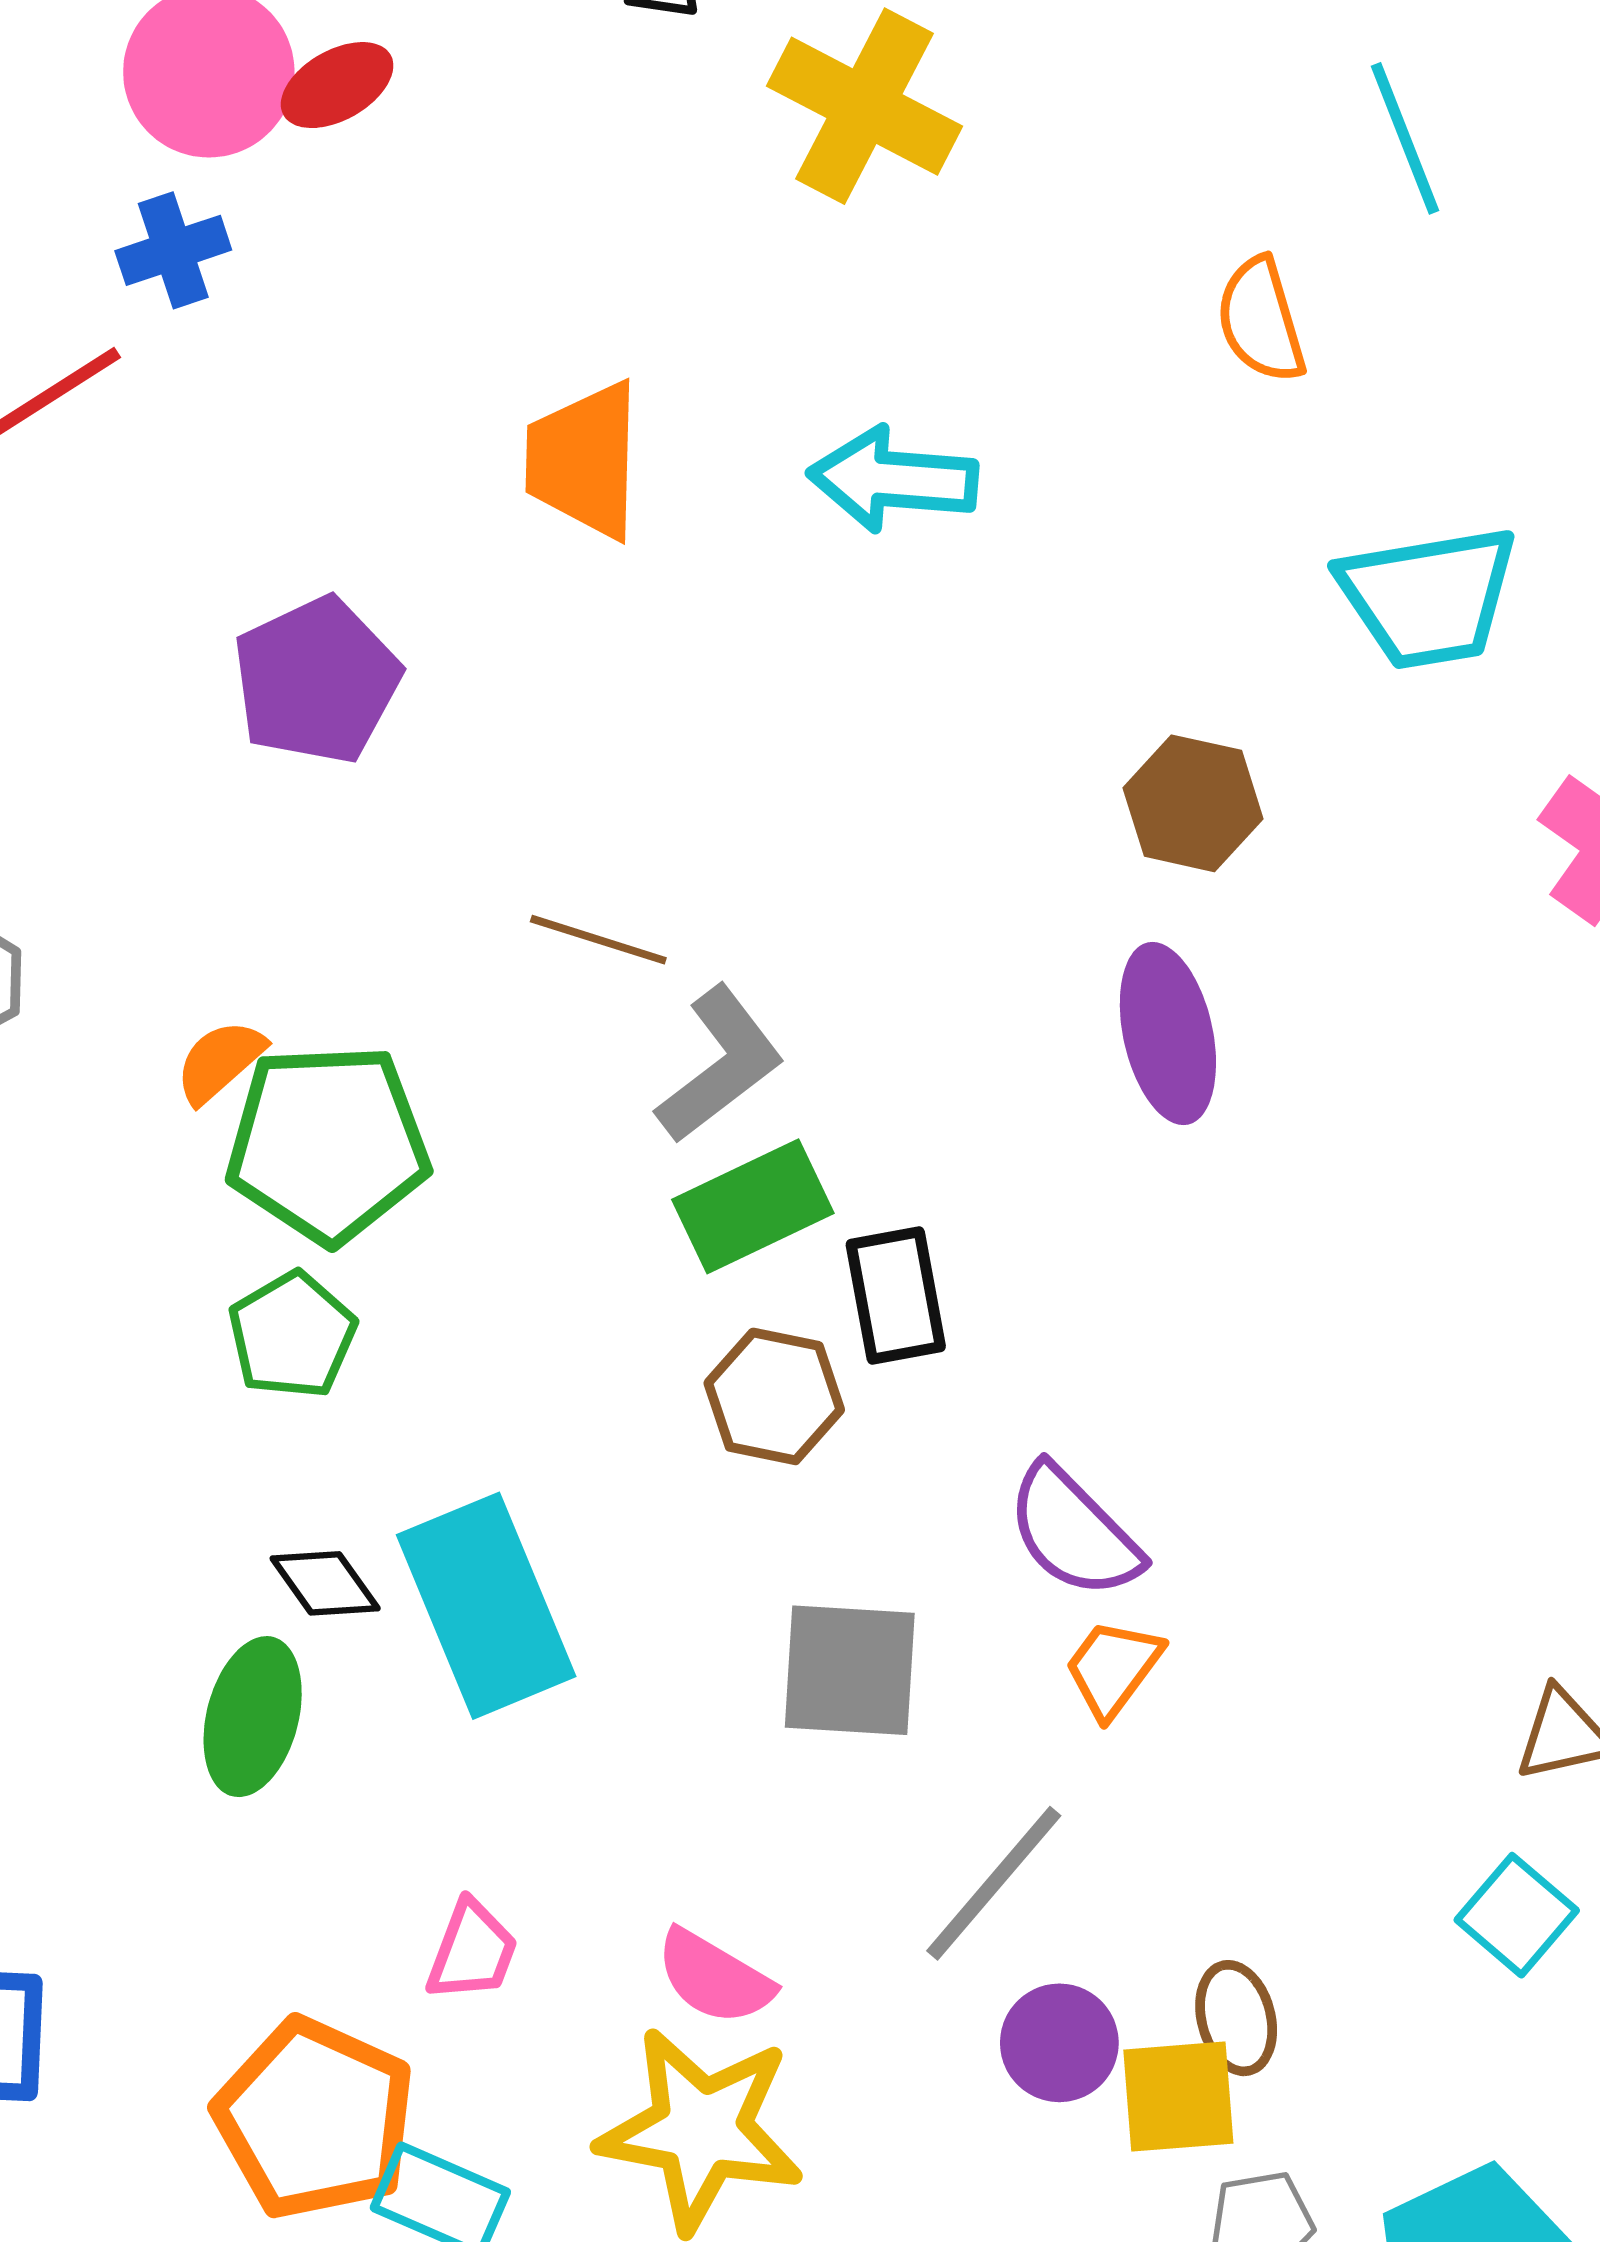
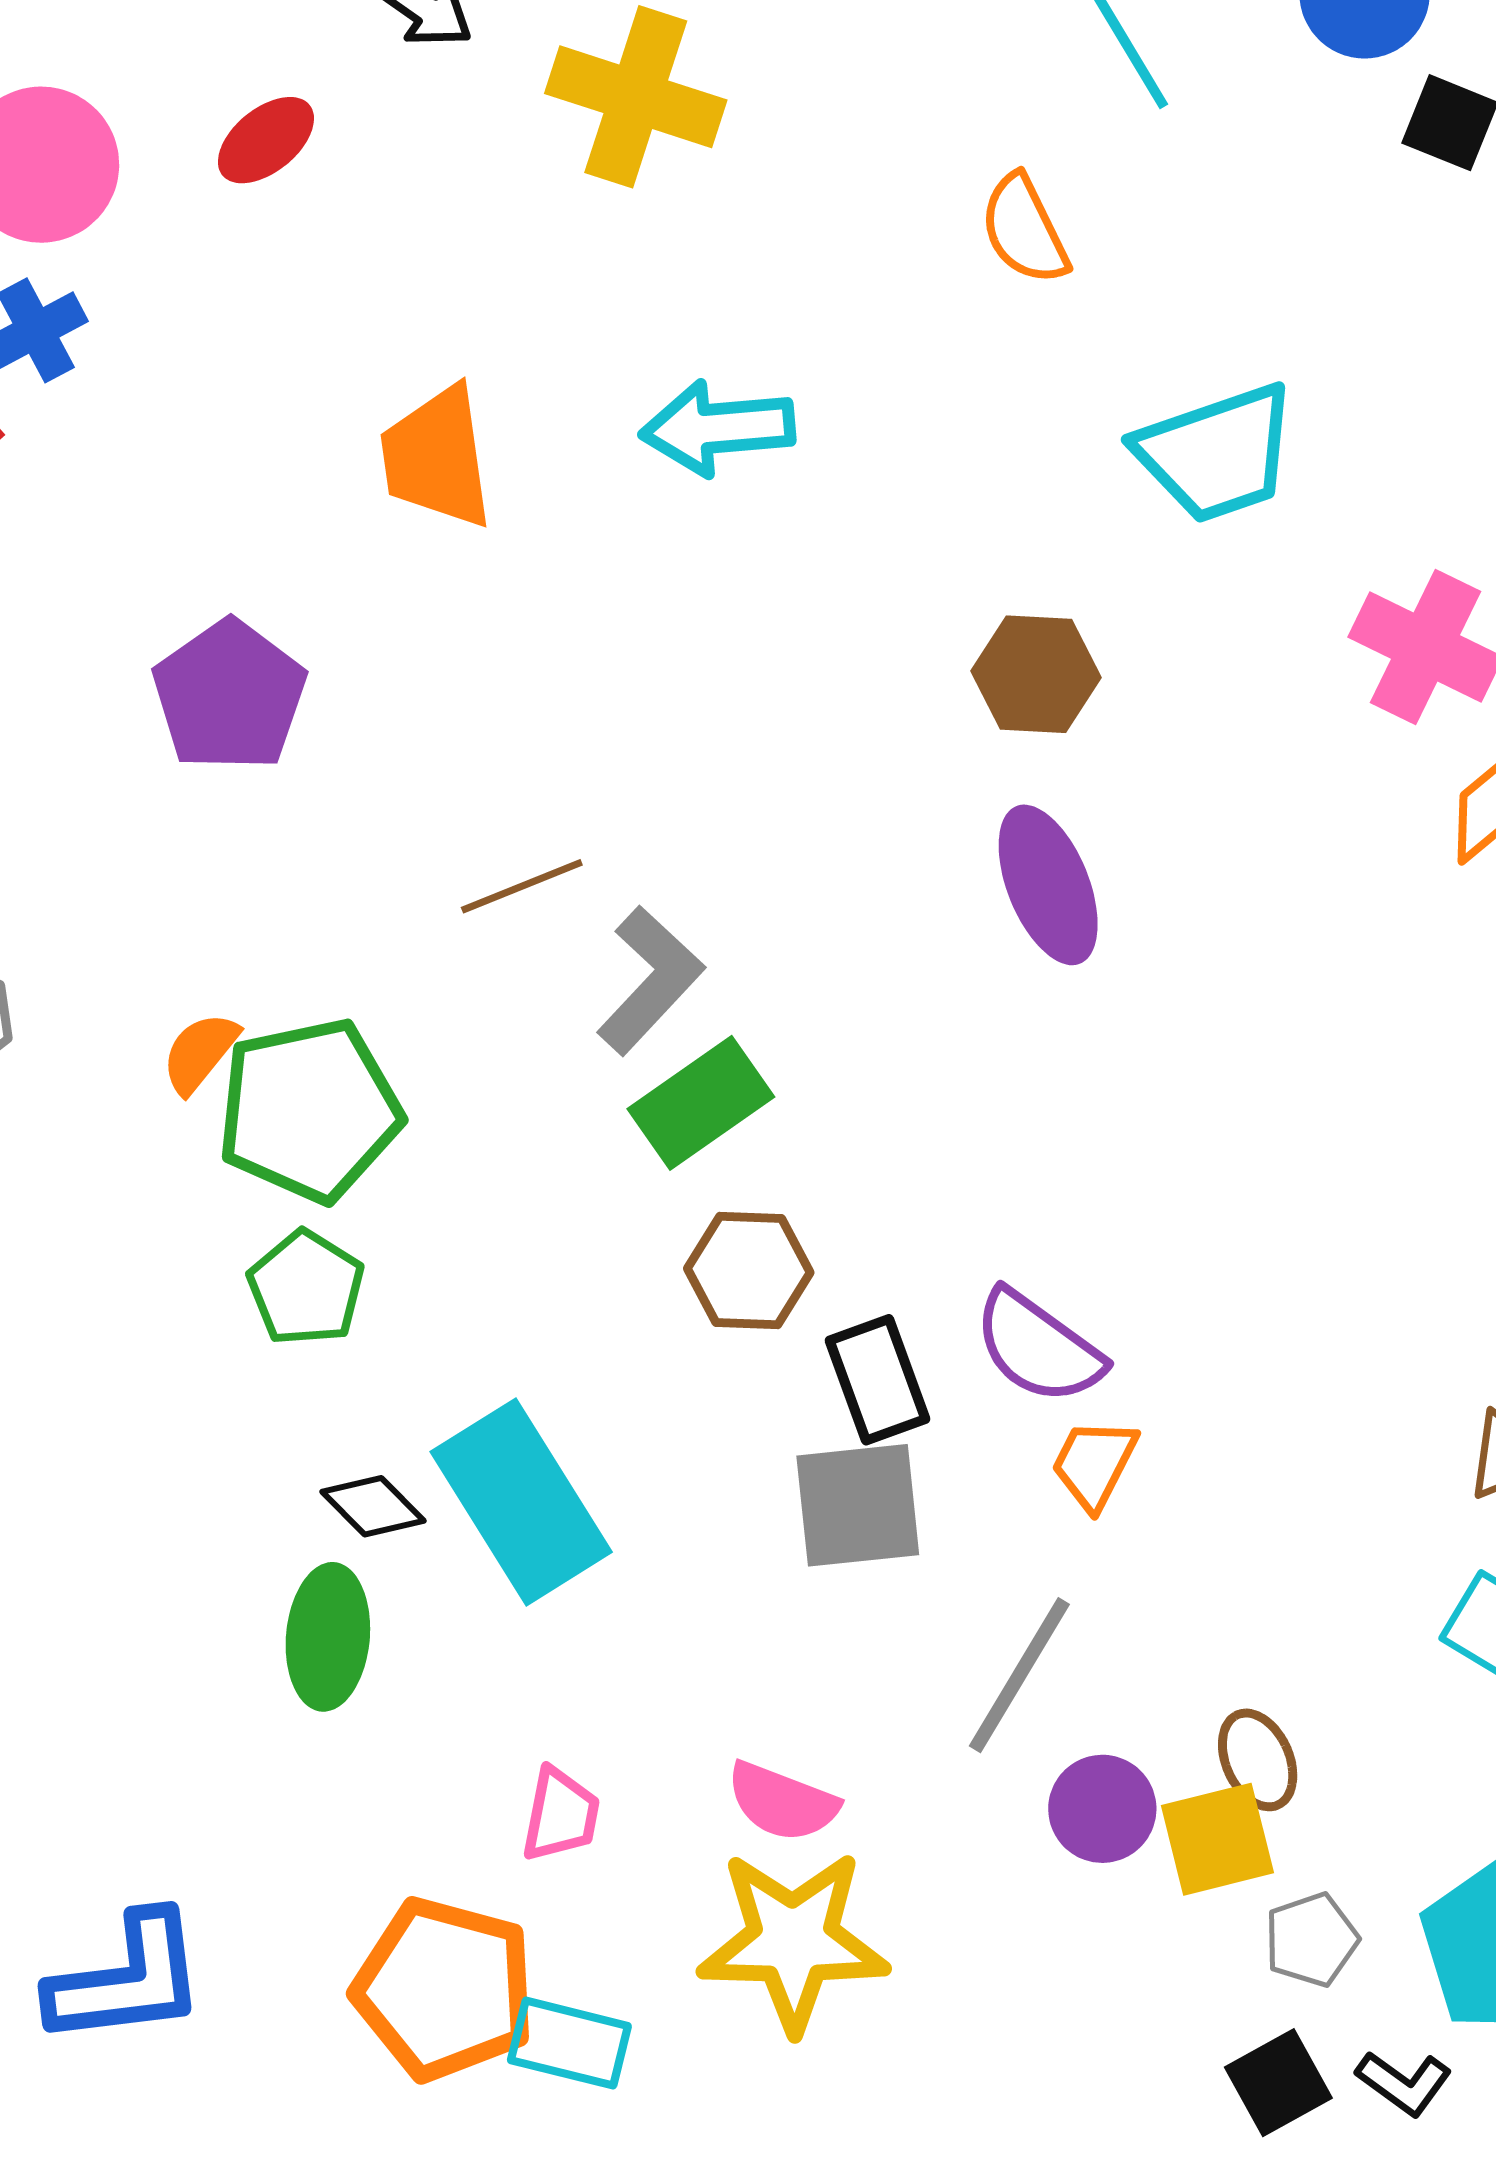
red ellipse: (337, 85) -> (266, 140), moved
brown line: (598, 940) -> (522, 886), turned -30
black rectangle: (896, 1295) -> (877, 1380), moved

